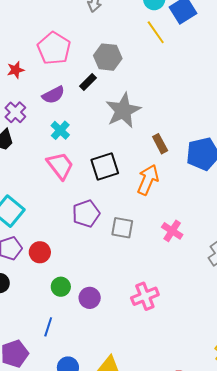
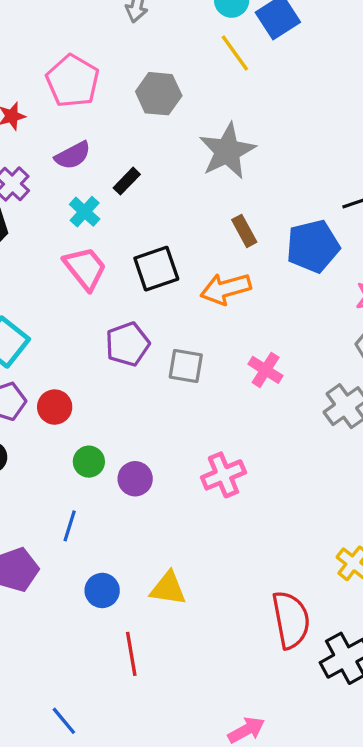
black rectangle: (88, 82) -> (127, 181), moved
gray star: (123, 110) -> (227, 151), moved
orange arrow: (148, 180) -> (226, 289), turned -128

